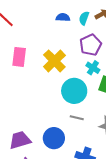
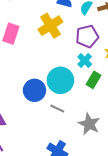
yellow cross: (54, 61) -> (50, 26), moved
blue circle: (54, 138) -> (34, 90), moved

